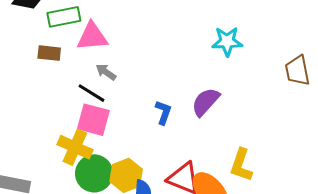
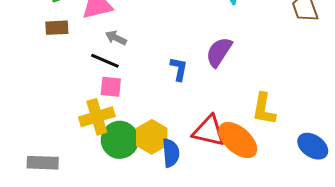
pink square: (93, 120) -> (111, 87), size x0.7
yellow cross: (75, 147) -> (97, 117), turned -32

